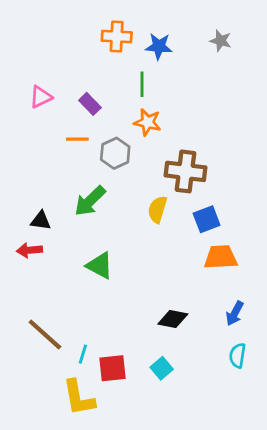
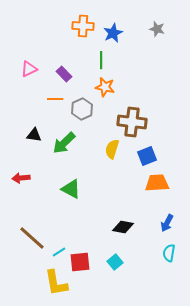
blue star: (159, 46) -> (113, 33), turned -30
black triangle: (41, 221) -> (34, 135), moved
cyan line: (83, 354) -> (59, 252), turned 40

